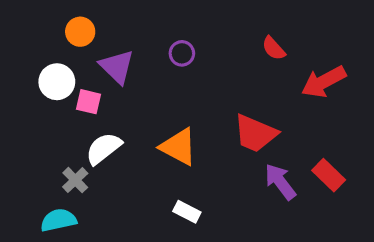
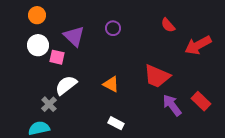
orange circle: (80, 32) -> (37, 15), moved
orange triangle: (179, 147) -> (111, 84), size x0.7

